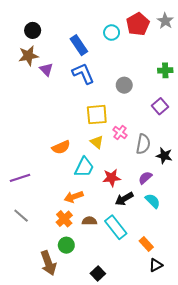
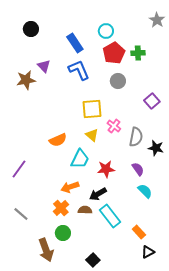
red pentagon: (138, 24) -> (114, 53), moved
brown star: (28, 56) -> (26, 80), moved
green cross: (165, 70) -> (138, 53), moved
purple line: (20, 178) -> (19, 169), turned -36
purple semicircle: (145, 178) -> (138, 169), turned 96
black arrow: (124, 199) -> (98, 194), moved
gray line: (21, 216) -> (21, 214), moved

